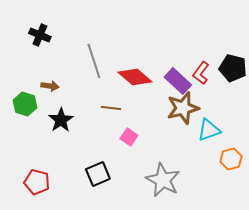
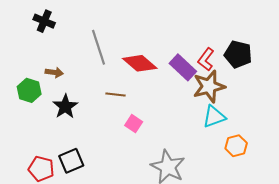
brown star: (183, 108) -> (209, 86), moved
black square: (98, 174) -> (71, 161), moved

